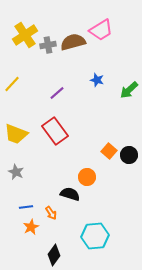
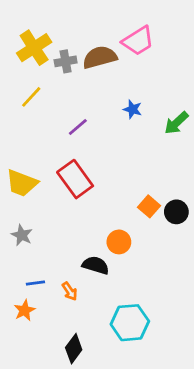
yellow line: (12, 84) -> (31, 97), moved
orange star: (31, 227) -> (24, 310), moved

